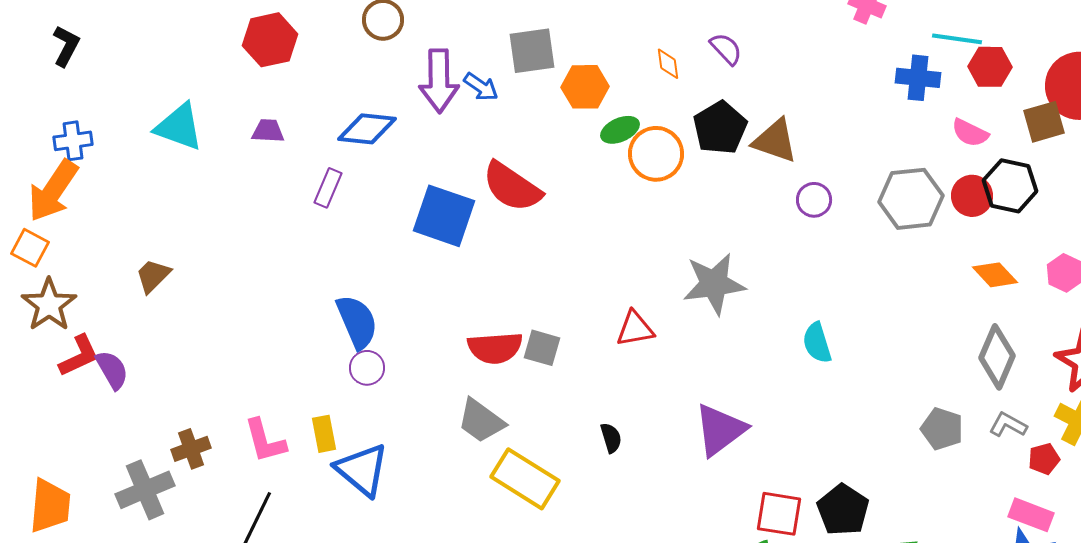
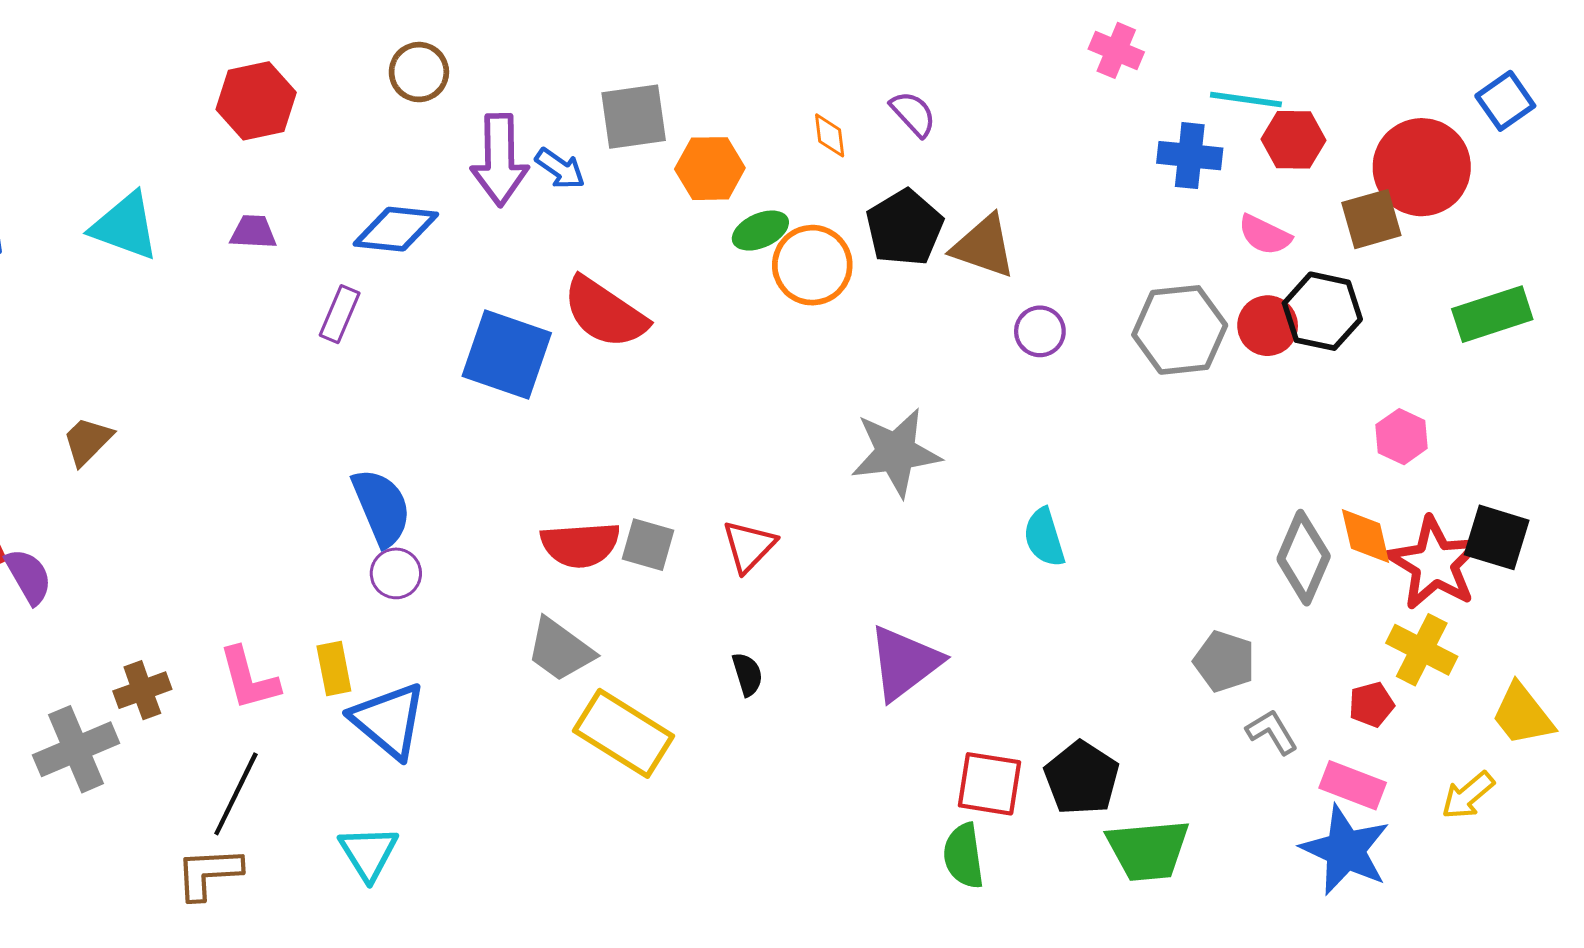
orange diamond: (995, 275) -> (1366, 536), moved, turned 30
red triangle: (635, 329) -> (749, 546), moved, turned -36
gray L-shape: (1008, 425) -> (1272, 732), moved, turned 30

